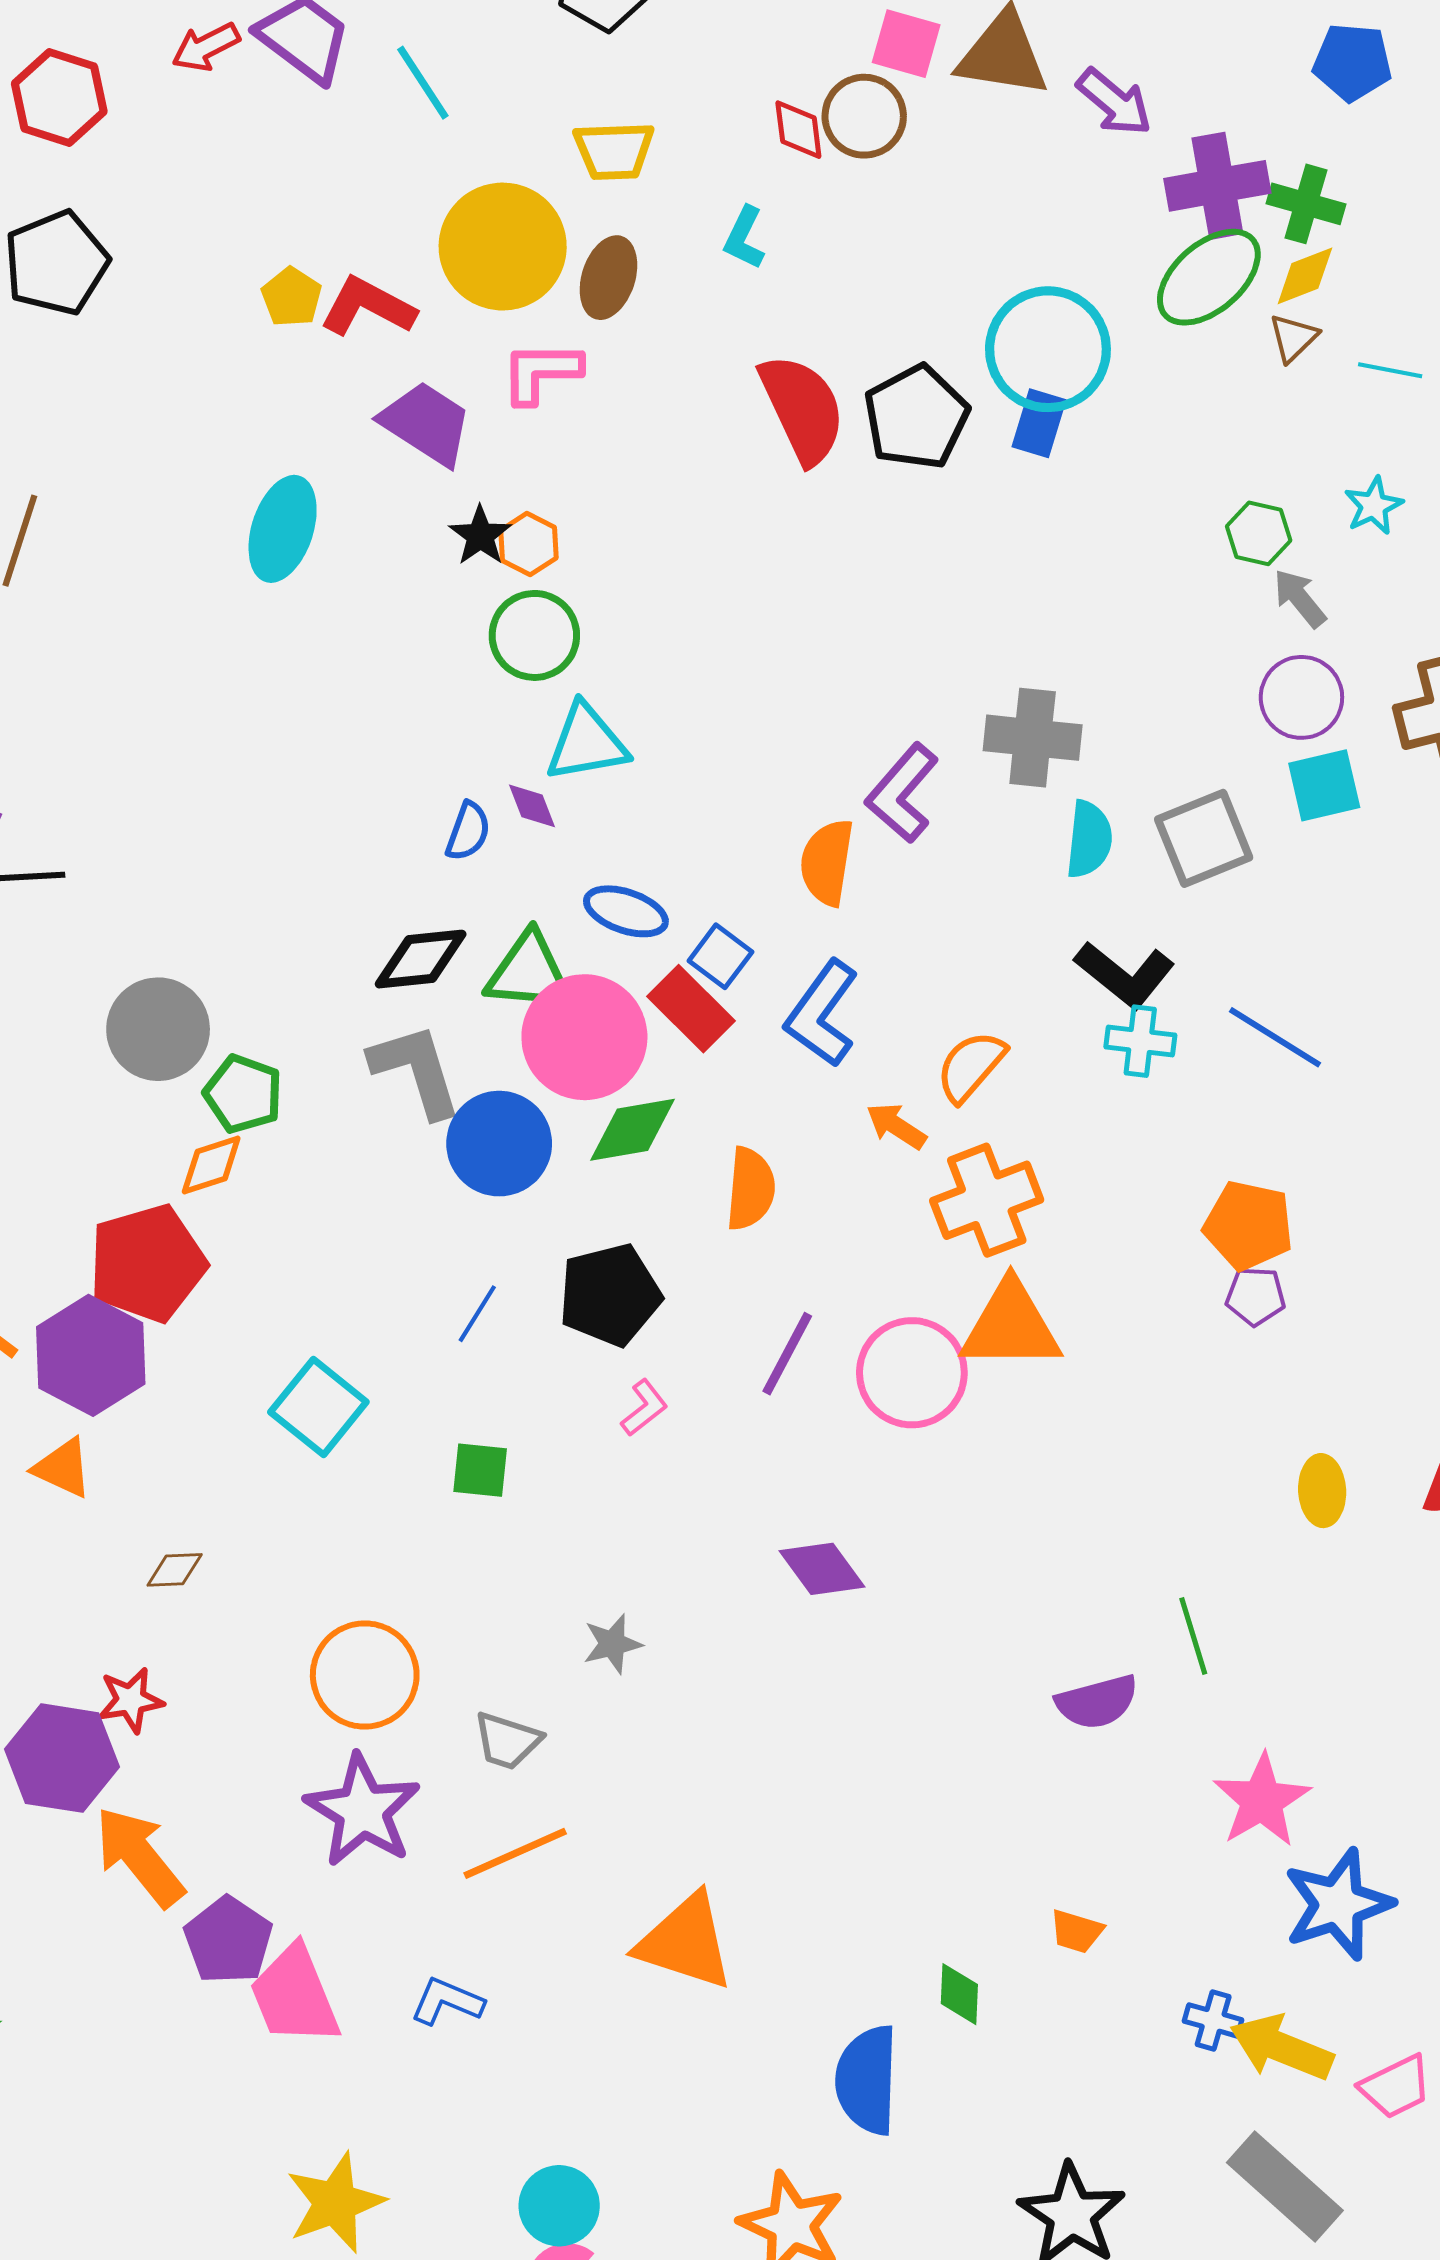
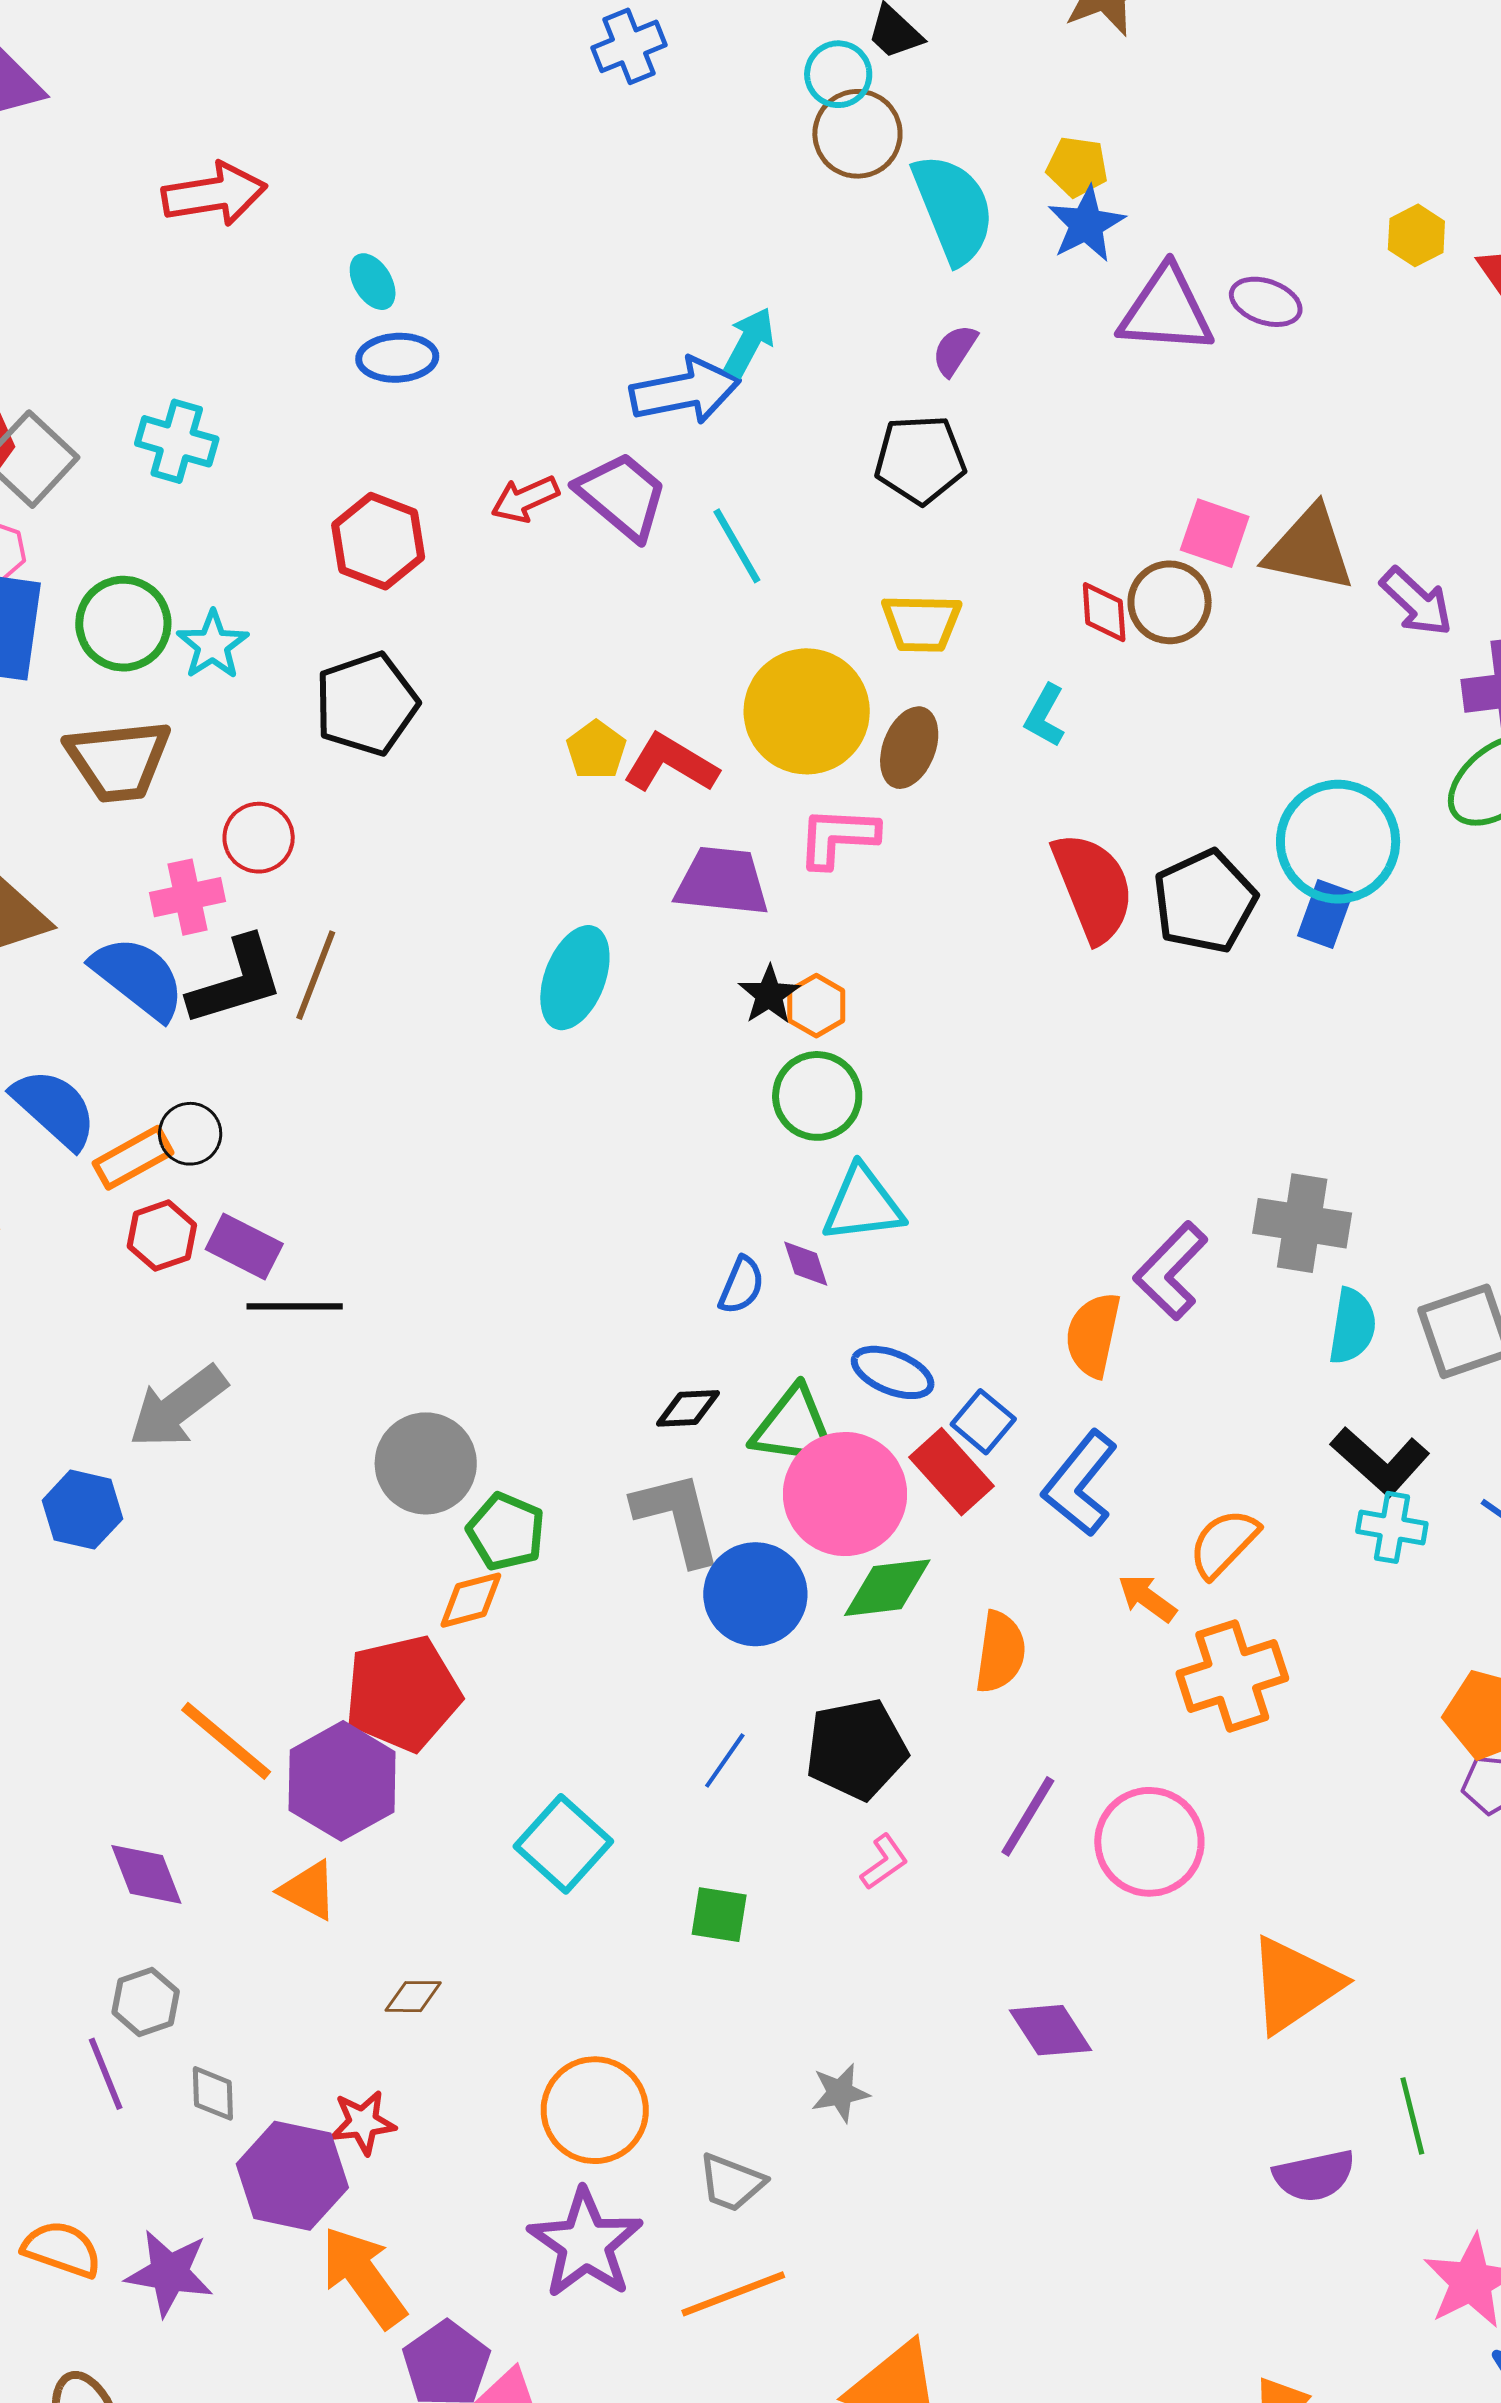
purple trapezoid: (426, 423) -> (722, 881), turned -30
black diamond: (421, 959) -> (688, 1408), size x0.7
orange triangle: (1011, 1326) -> (1294, 1985), moved, turned -37

